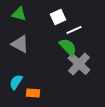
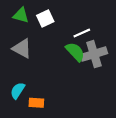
white square: (58, 17) -> (45, 19), moved
gray cross: (79, 64) -> (94, 54), moved, turned 30

